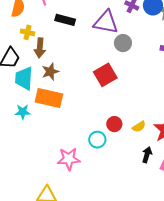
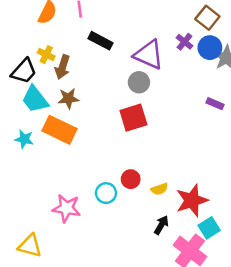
yellow cross: (28, 32) -> (46, 55), moved
gray circle: (123, 43) -> (139, 82), moved
cyan trapezoid: (24, 78) -> (35, 99), turned -55

